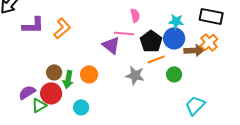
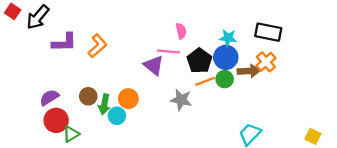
green circle: (174, 74) -> (225, 79), moved
purple semicircle: (27, 92) -> (49, 97), moved
red circle: (51, 93) -> (56, 120), moved
cyan circle: (81, 107) -> (117, 116), moved

